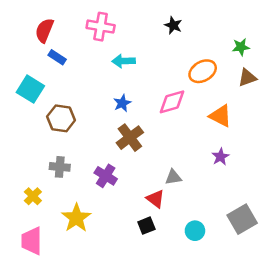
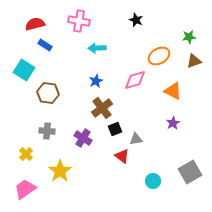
red semicircle: (44, 30) -> (35, 24), turned 54
black square: (146, 226) -> (115, 129), moved
pink trapezoid: (32, 241) -> (25, 189), turned 55

